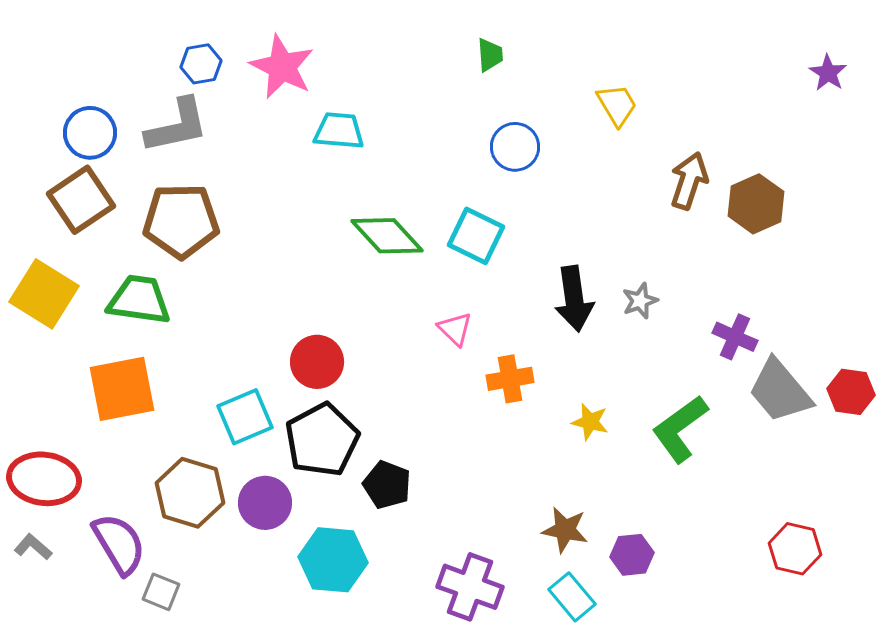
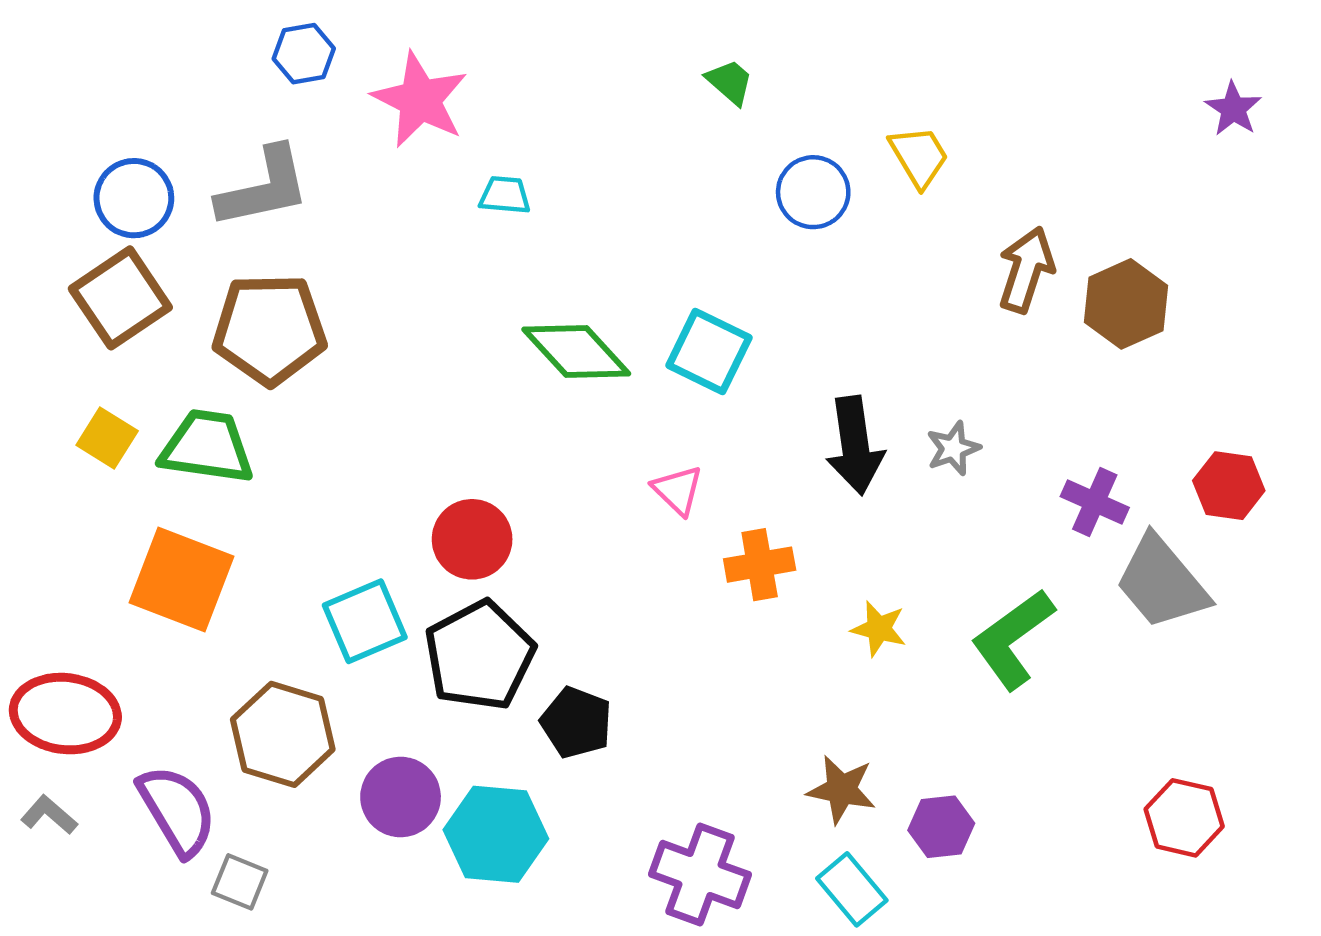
green trapezoid: (490, 55) -> (730, 82), turned -45
blue hexagon: (201, 64) -> (304, 54), moved
cyan trapezoid: (339, 131) -> (505, 195), size x0.7
blue circle: (515, 147) -> (813, 192), moved
yellow square: (44, 294) -> (107, 438), moved, size x0.6
orange square: (122, 389) -> (182, 579), turned 32
red hexagon: (851, 392) -> (1229, 486), moved
purple circle: (265, 503) -> (401, 797), moved

